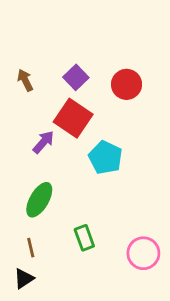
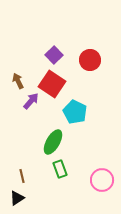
brown arrow: (25, 80) -> (18, 81), moved
green ellipse: (39, 200) -> (53, 142), moved

